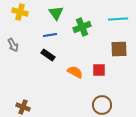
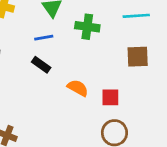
green cross: (82, 27) -> (87, 27), turned 30
red square: (99, 70) -> (110, 97), moved

